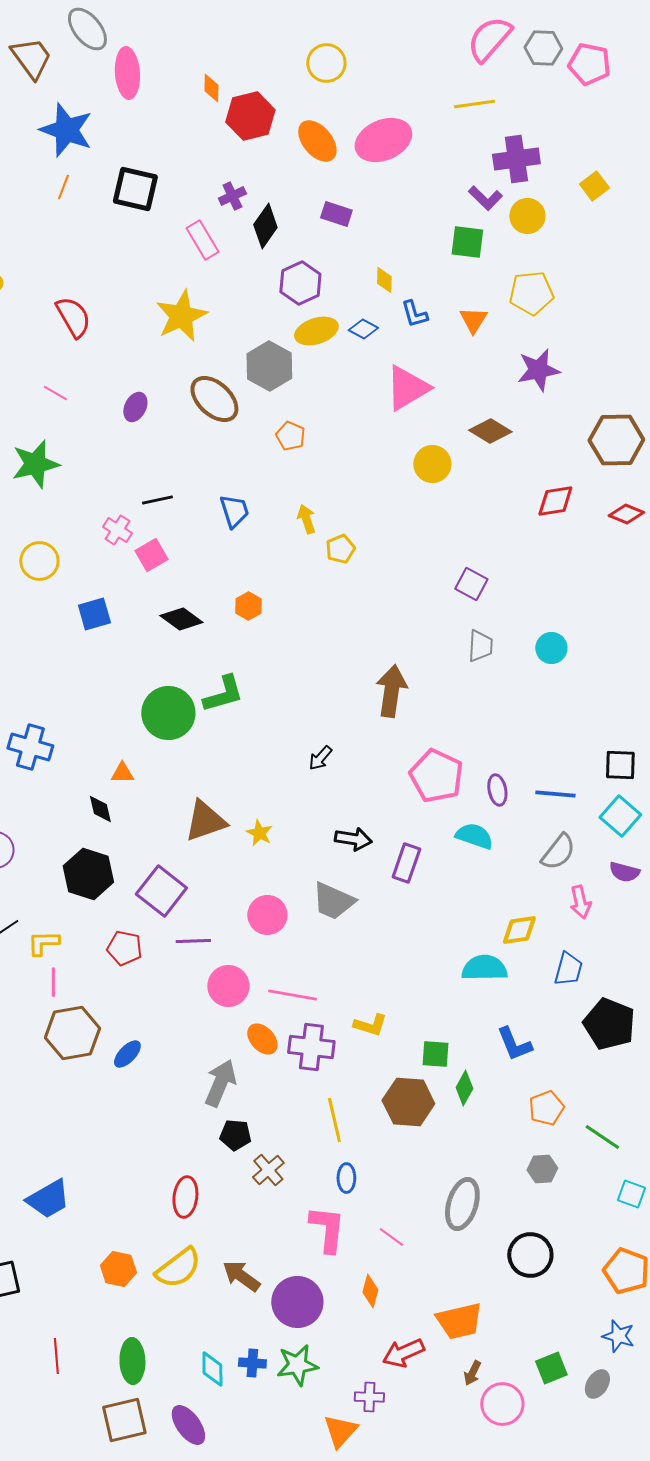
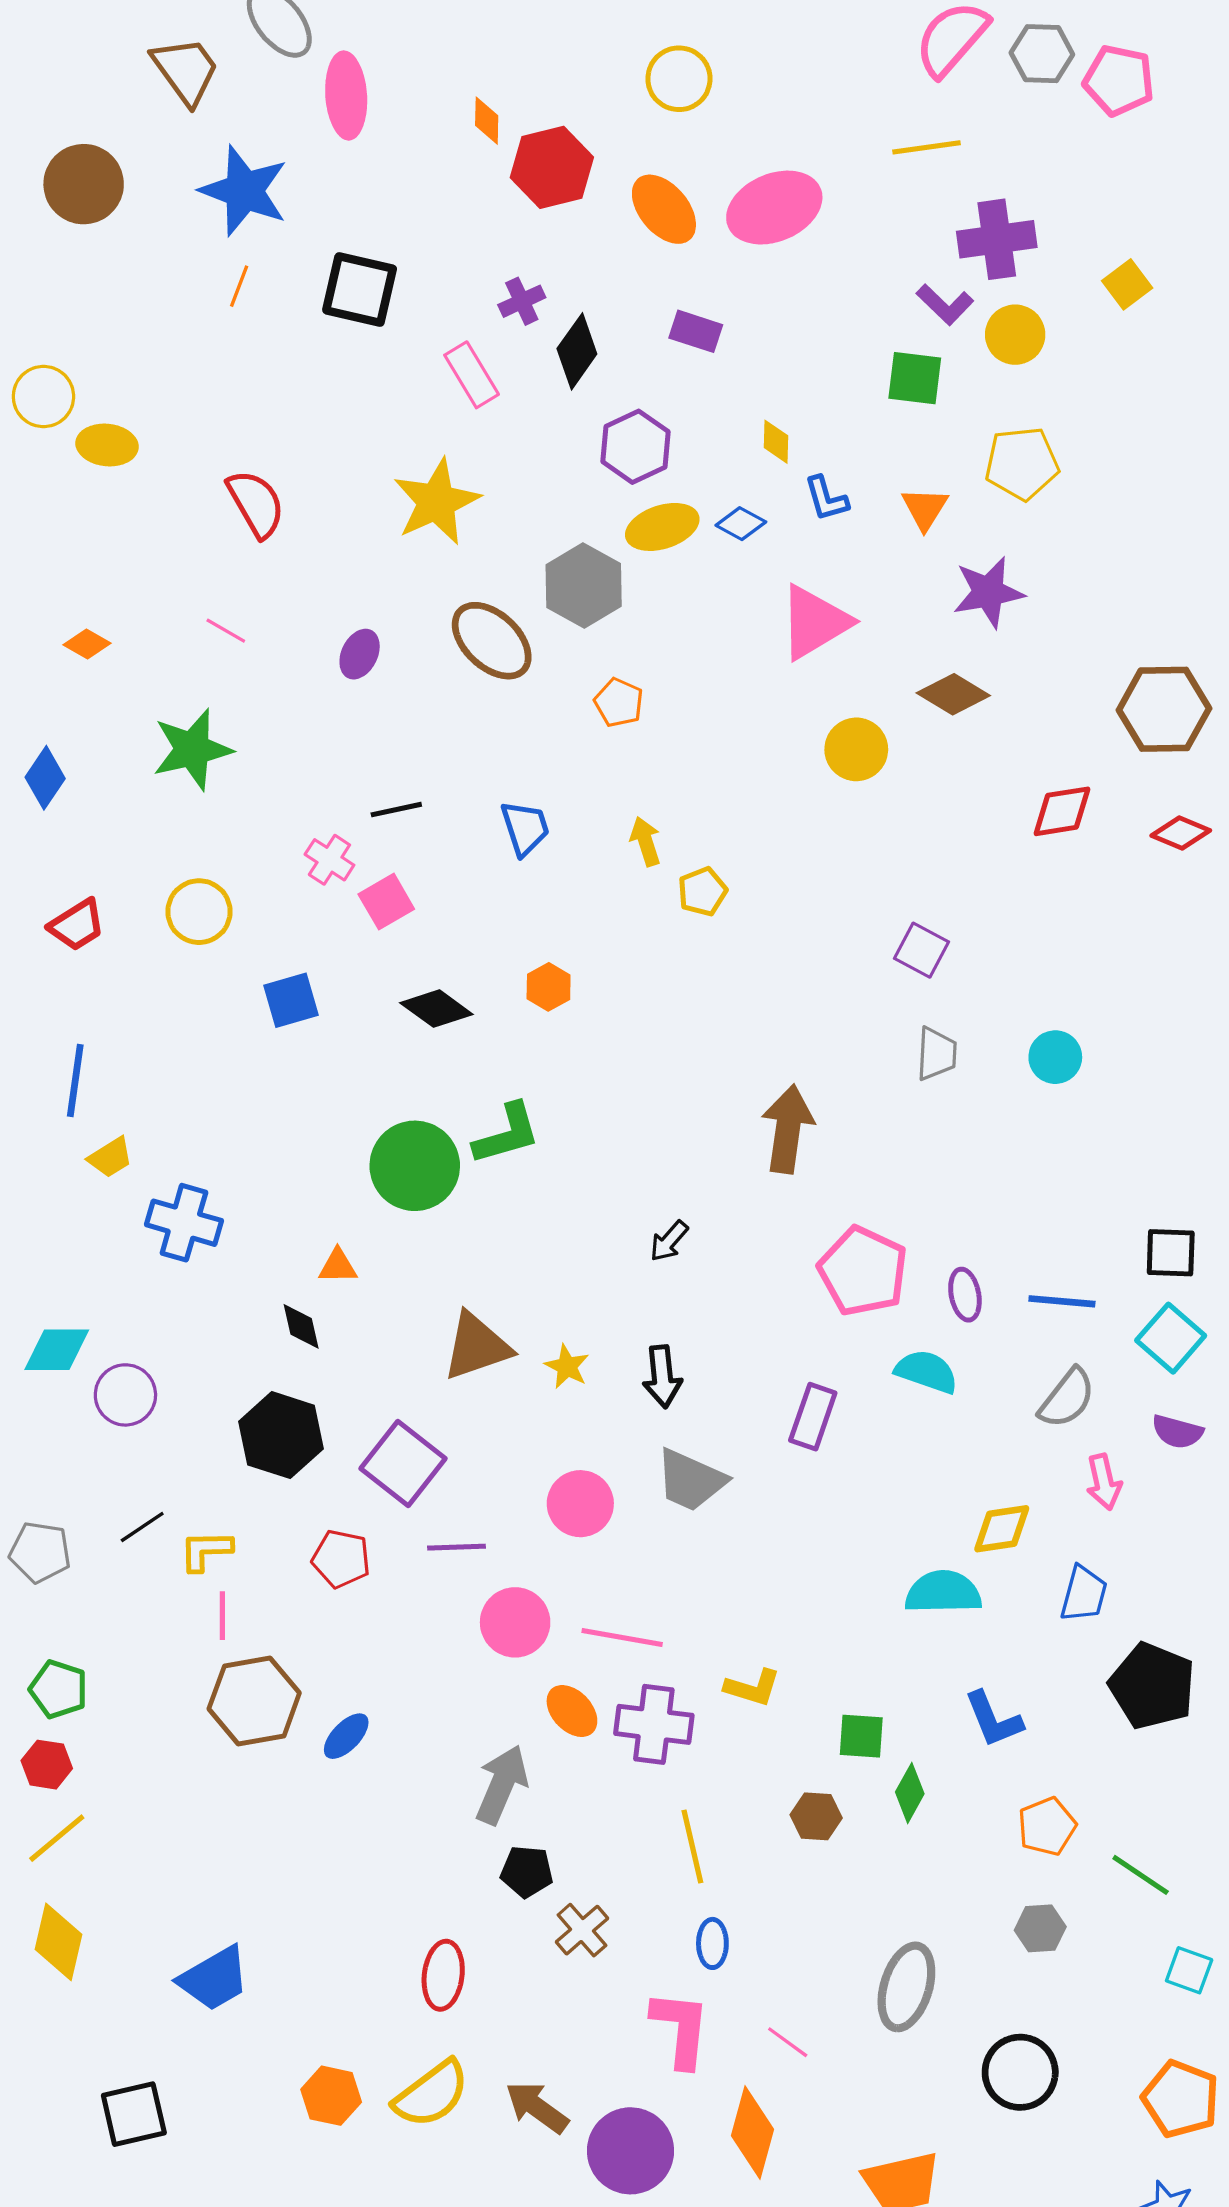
purple star: (538, 370) -> (988, 592), moved
black arrow: (353, 839) -> (662, 1377), moved, turned 75
brown hexagon: (408, 1102) -> (816, 1816), size x0.6
orange diamond: (370, 1291) -> (753, 2132), size x1.6

